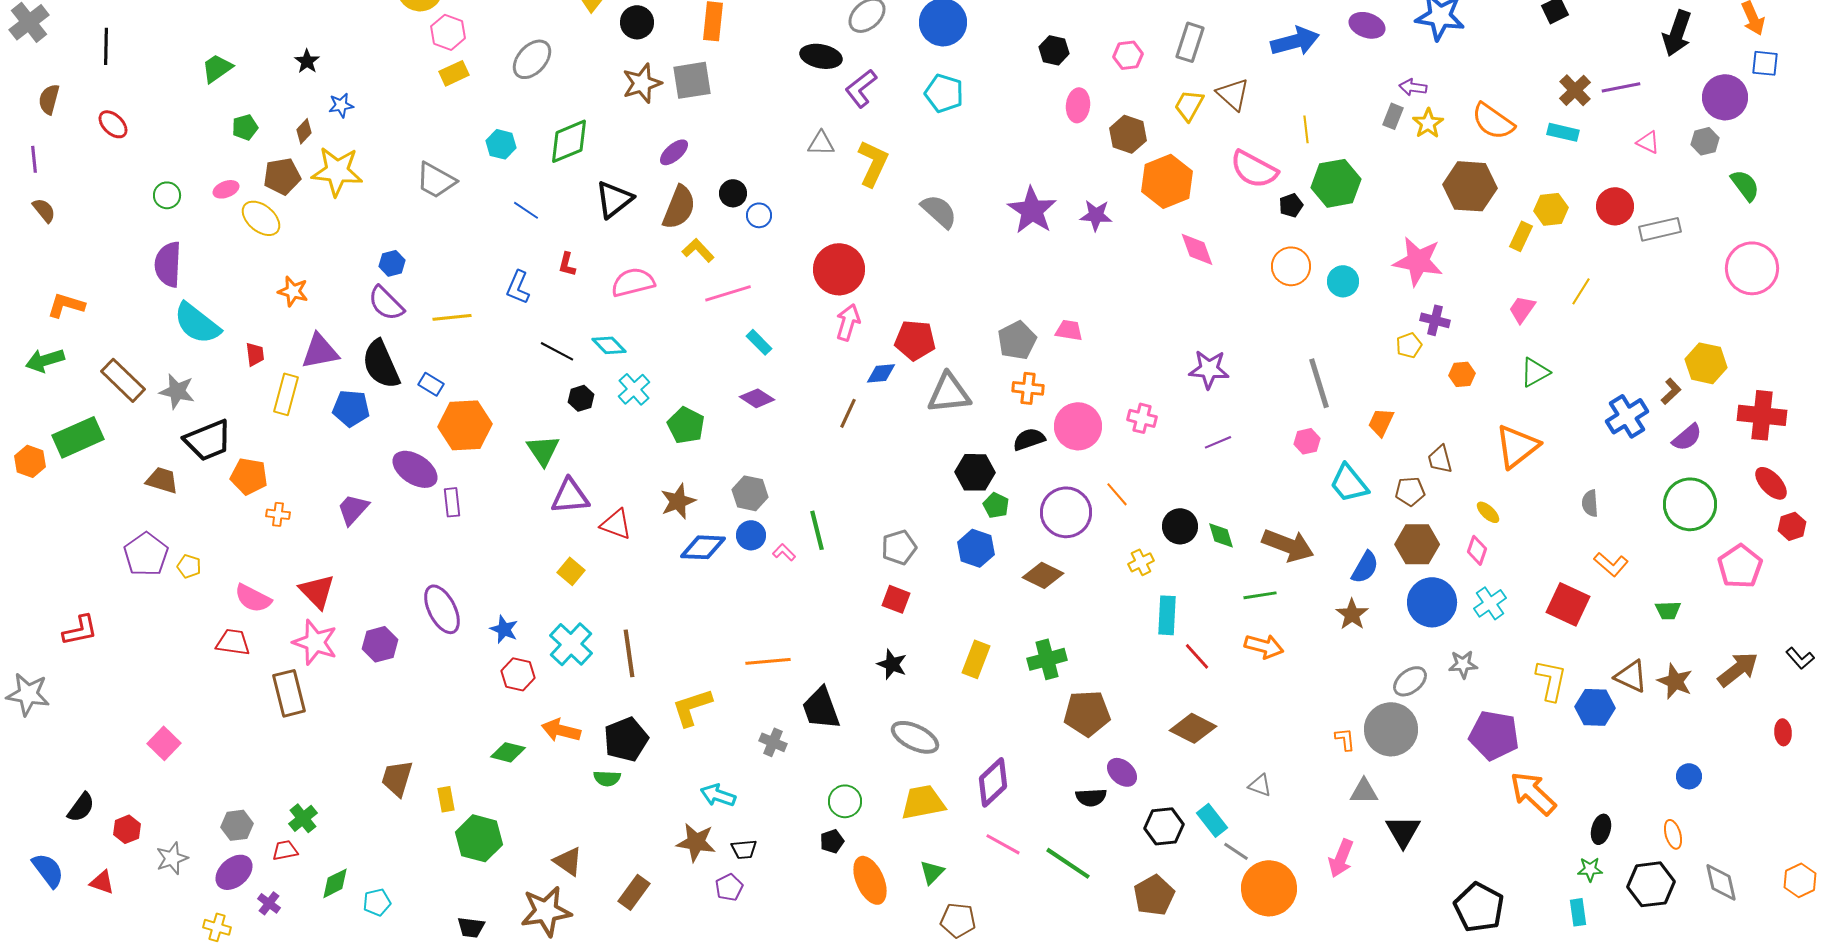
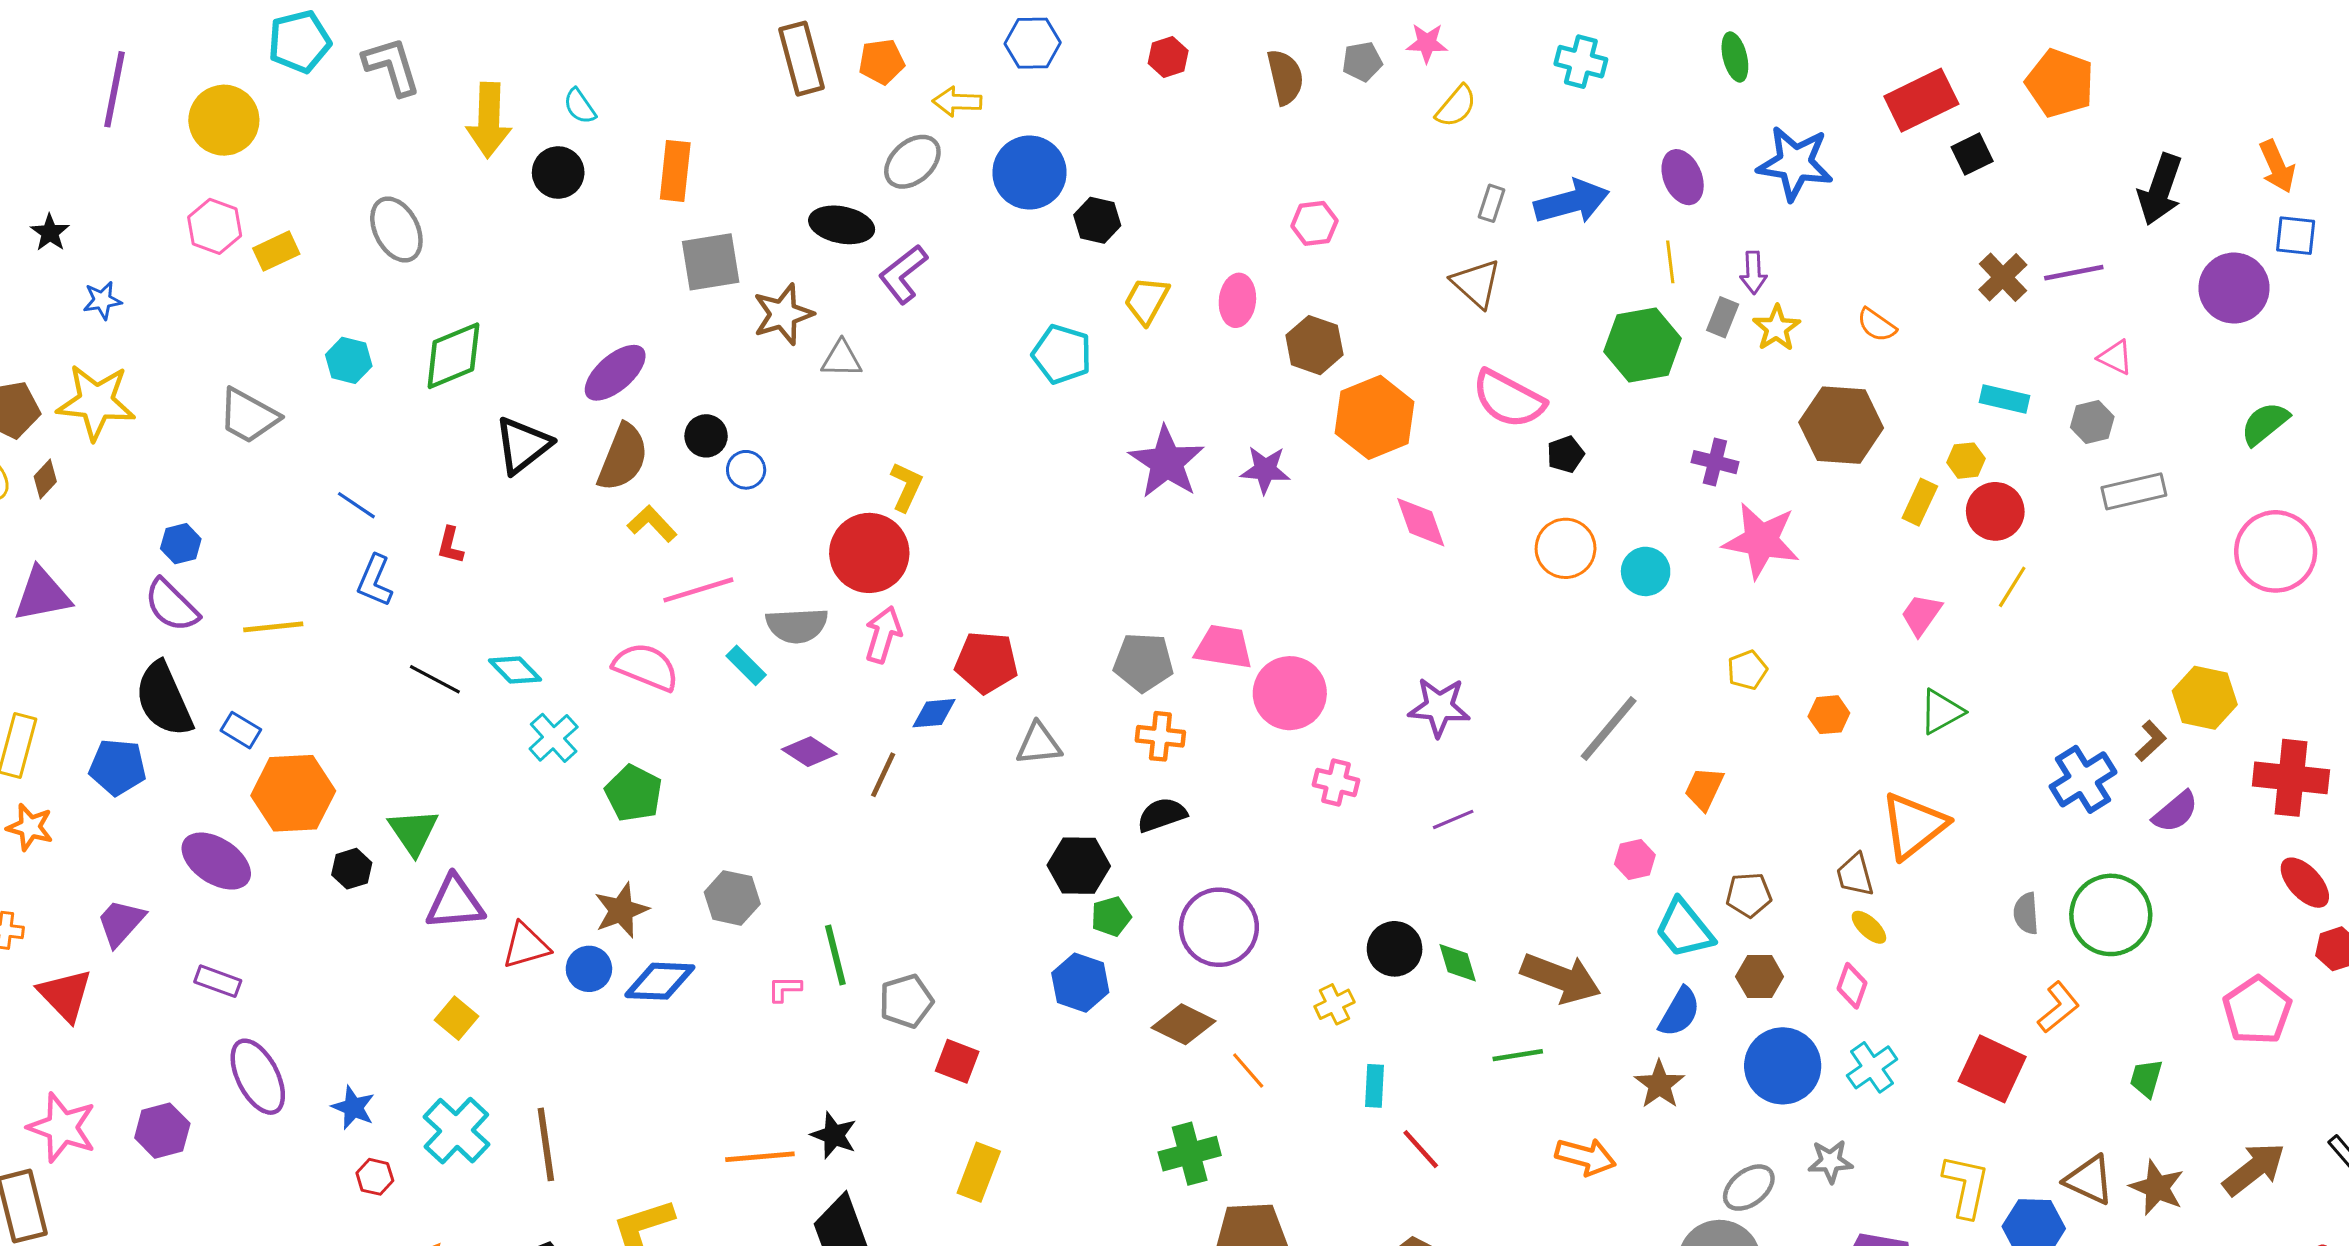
purple ellipse: (1367, 25) -> (1683, 177), turned 48
pink hexagon: (448, 32) -> (215, 226), moved
gray rectangle: (1190, 42) -> (1492, 203), moved, size x0.6
black hexagon: (1054, 50) -> (1097, 220), moved
gray ellipse: (532, 59) -> (396, 229), turned -69
gray square: (692, 80) -> (711, 262), moved
brown star: (642, 83) -> (783, 314), moved
purple arrow: (1413, 87) -> (1753, 273), turned -100
cyan pentagon: (944, 93) -> (1062, 354), moved
yellow trapezoid: (1189, 105) -> (1147, 300), moved
orange semicircle: (1493, 121) -> (1877, 325), size x0.6
yellow line: (1306, 129) -> (1670, 262), moved
brown diamond: (304, 131) -> (45, 479), moved
cyan rectangle: (1563, 132) -> (2004, 399), moved
gray hexagon: (1705, 141) -> (2092, 422), moved
purple ellipse: (674, 152) -> (615, 373), size x1.4
yellow L-shape: (873, 163) -> (906, 487), moved, size x0.7
green hexagon: (1336, 183) -> (1643, 345), moved
green semicircle: (1745, 185) -> (2265, 424), turned -92
red circle: (1615, 206) -> (1995, 511), moved
yellow hexagon: (1551, 209) -> (1966, 461), size x0.7
blue line: (526, 210) -> (356, 505), moved
gray semicircle: (939, 211) -> (797, 625), moved, turned 135
pink semicircle: (633, 282) -> (646, 667), moved, turned 36
orange star: (293, 291) -> (30, 827), moved
purple cross: (1435, 320) -> (1715, 462), moved
pink trapezoid: (1069, 330) -> (1224, 647), size x1.4
gray pentagon: (1017, 340) -> (1143, 662), turned 30
purple triangle: (320, 351) -> (42, 595), moved
gray line: (1319, 383) -> (1609, 729), turned 57
gray triangle: (949, 393) -> (1039, 744), size x0.7
black hexagon: (581, 398) -> (352, 869), moved
purple diamond: (757, 398) -> (809, 752), moved
pink circle: (1078, 426) -> (1290, 693), moved
pink hexagon: (1307, 441) -> (1635, 859), moved
brown trapezoid: (1440, 459) -> (1855, 875), moved
cyan trapezoid: (1349, 483) -> (1684, 929), moved
orange line: (1117, 494) -> (1248, 1071), moved
purple rectangle: (452, 502) -> (218, 981), moved, turned -64
green circle: (1690, 504) -> (2111, 915), moved
green pentagon: (996, 505) -> (1111, 916), turned 30
red triangle: (616, 524) -> (526, 946), turned -36
blue circle: (751, 535) -> (589, 969), moved
brown hexagon: (1417, 544) -> (1760, 977), size x0.7
gray pentagon: (899, 547) -> (906, 1001), moved
pink L-shape: (784, 552) -> (785, 989), turned -45
orange L-shape: (1611, 564) -> (2058, 1007), turned -80
red triangle: (317, 591) -> (65, 995), moved
green trapezoid: (1668, 610) -> (2146, 1078), turned 108
cyan rectangle: (1167, 615) -> (1375, 1086), size x0.7
orange arrow: (1264, 646) -> (1586, 1157), moved
yellow rectangle: (976, 659) -> (979, 1172), moved
black star: (892, 664) -> (834, 1135), moved
red hexagon: (518, 674) -> (375, 1177), size x0.7

